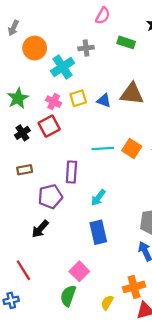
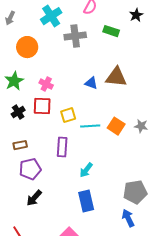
orange circle: (35, 48) -> (27, 47), moved
gray cross: (86, 48) -> (75, 36), size x1.5
cyan cross: (63, 67) -> (51, 16), moved
yellow square: (78, 98) -> (68, 115), moved
red square: (49, 126) -> (42, 106), turned 30
purple pentagon: (50, 197) -> (30, 169), moved

